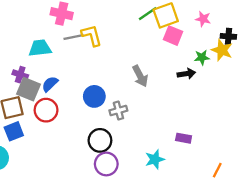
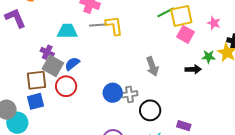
blue circle: (94, 96) -> (113, 93), moved
black circle: (100, 140) -> (150, 110), moved

